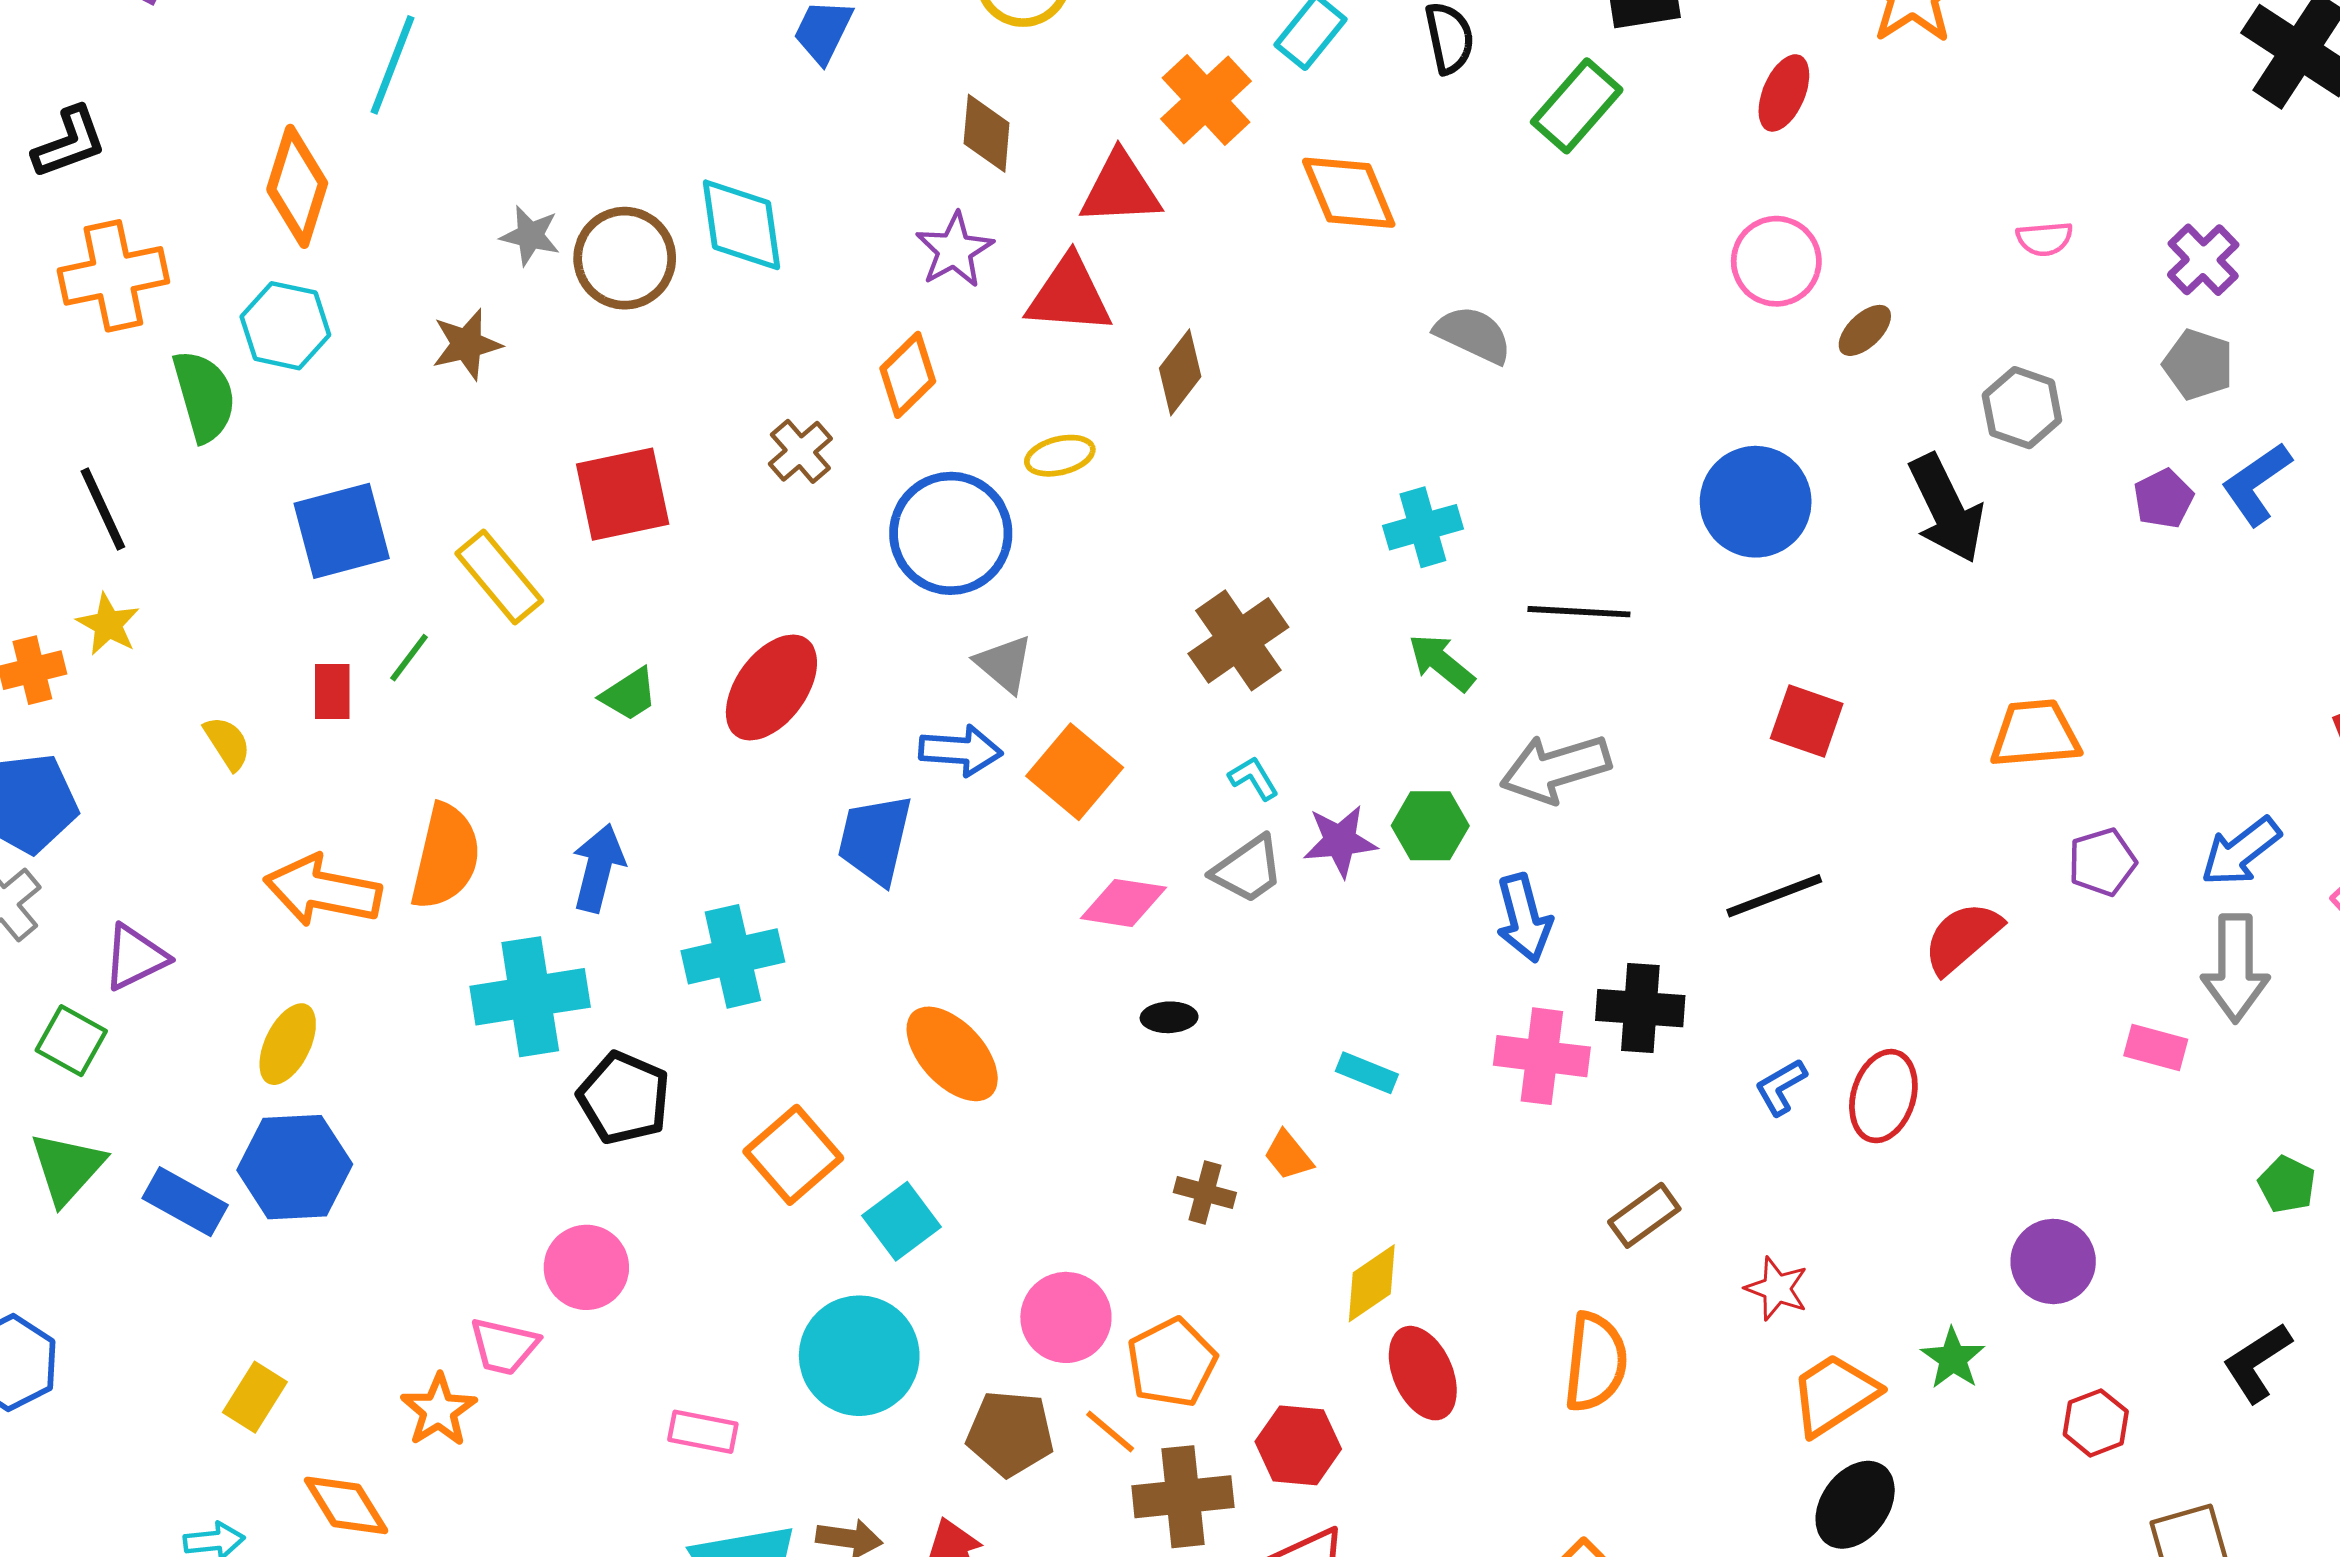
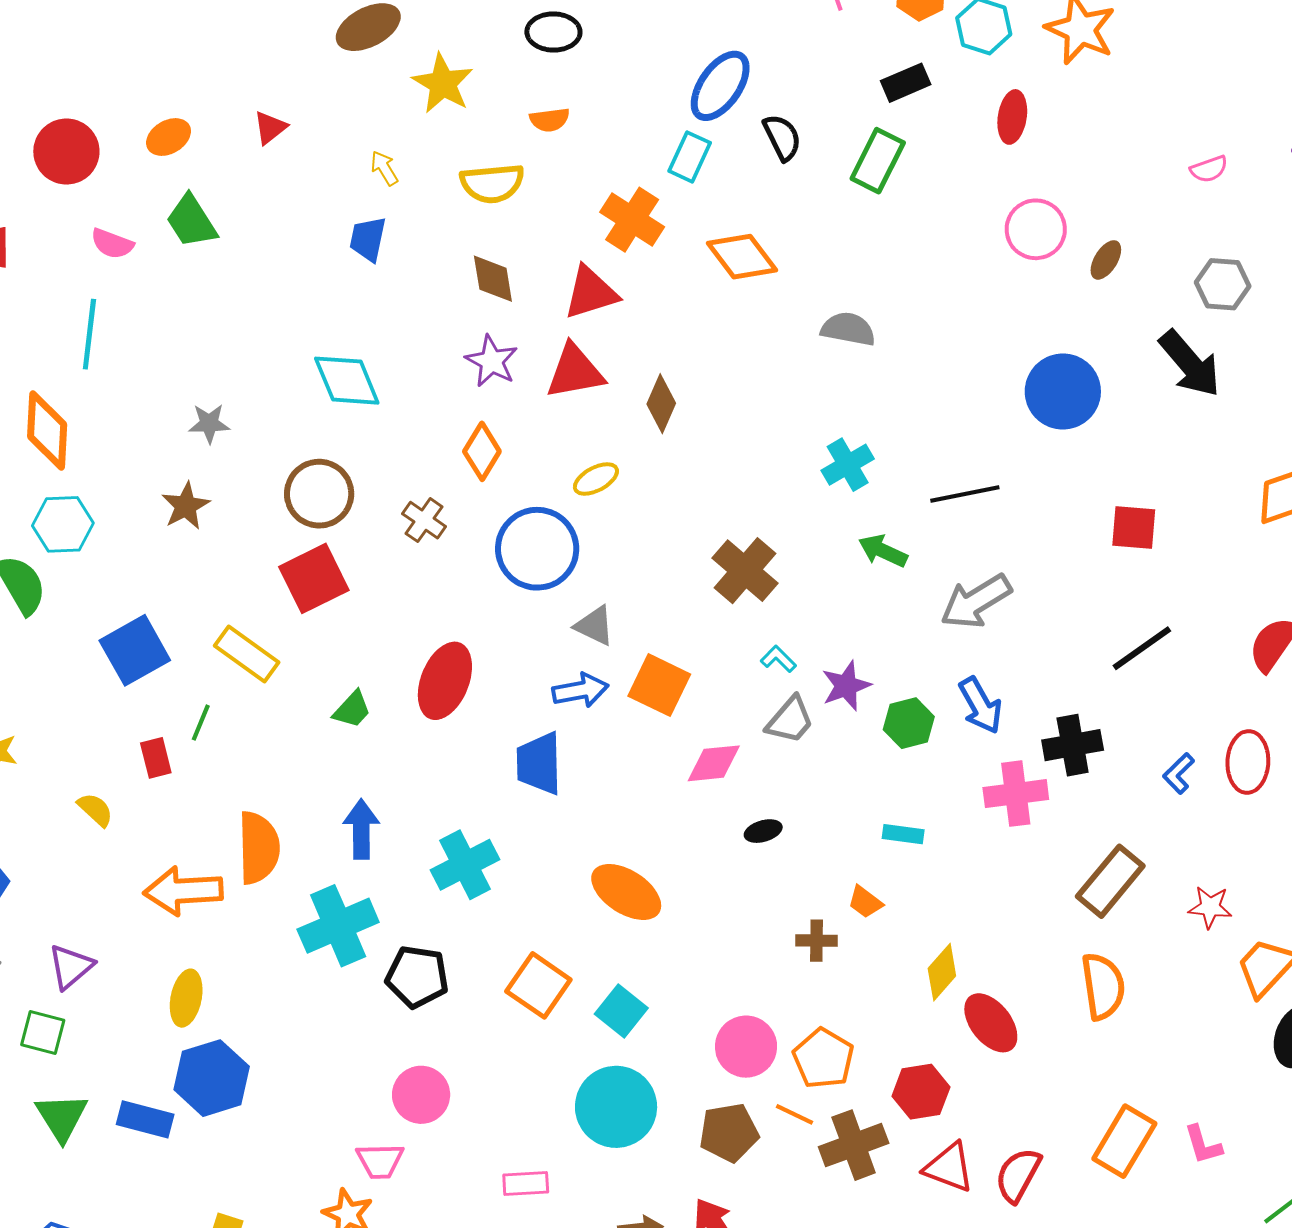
brown circle: (625, 258) -> (319, 494), moved
green hexagon: (1430, 826) -> (909, 723), moved
brown rectangle: (1644, 1215) -> (1110, 881), size x1.5

